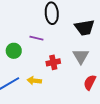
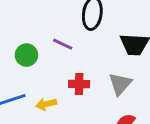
yellow arrow: (34, 81) -> (46, 104), turned -32

